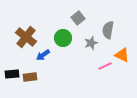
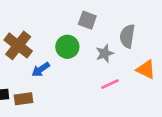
gray square: (78, 18) -> (87, 20), turned -32
pink line: (105, 66) -> (110, 84), moved

